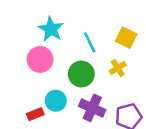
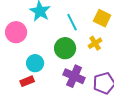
pink circle: (40, 59) -> (16, 32), moved
cyan circle: (56, 101) -> (35, 63), moved

